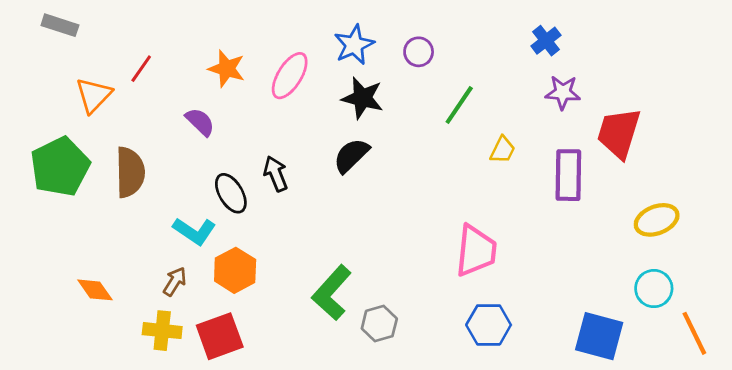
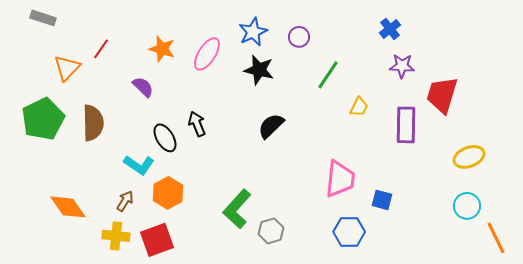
black semicircle: (351, 155) -> (271, 126), moved
orange diamond: (95, 290) -> (68, 207), size x1.4
blue square: (599, 336) -> (382, 200), moved, size x0.6

